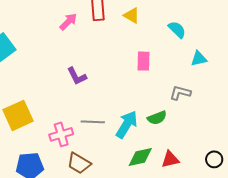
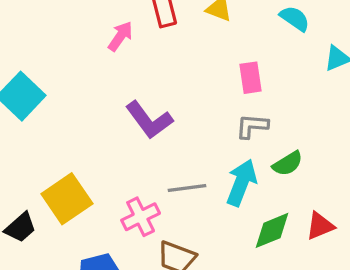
purple L-shape: (77, 76) -> (149, 120), size x1.4
gray L-shape: (180, 93) -> (252, 126), moved

